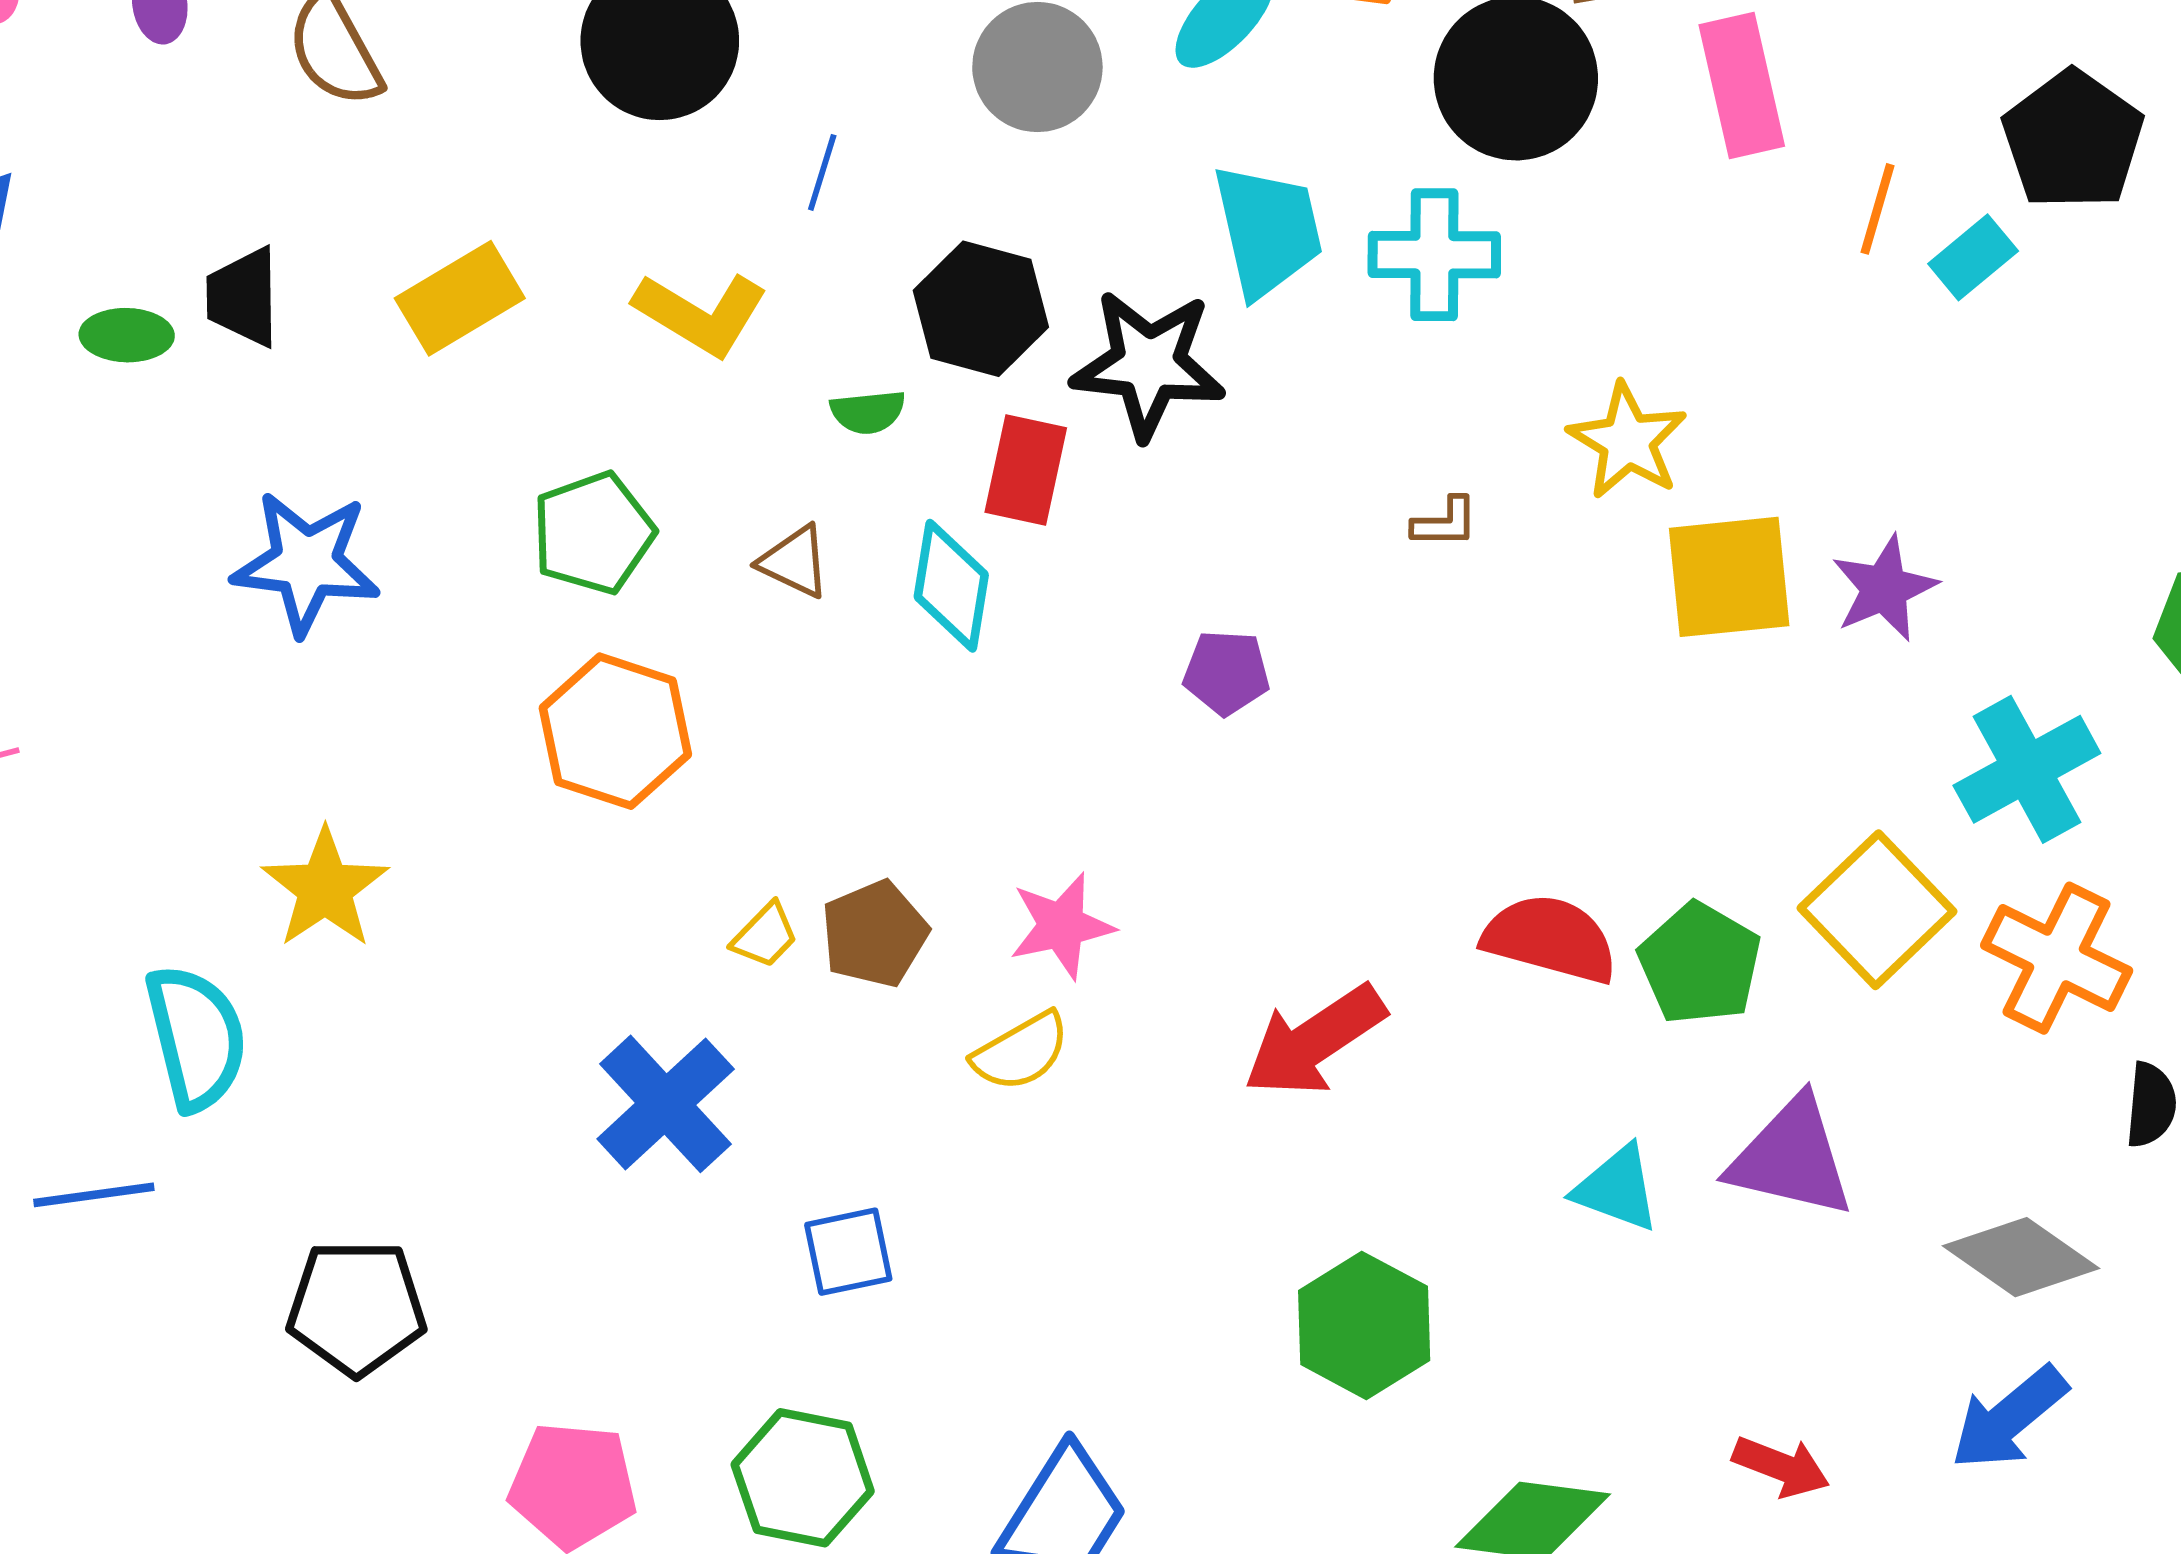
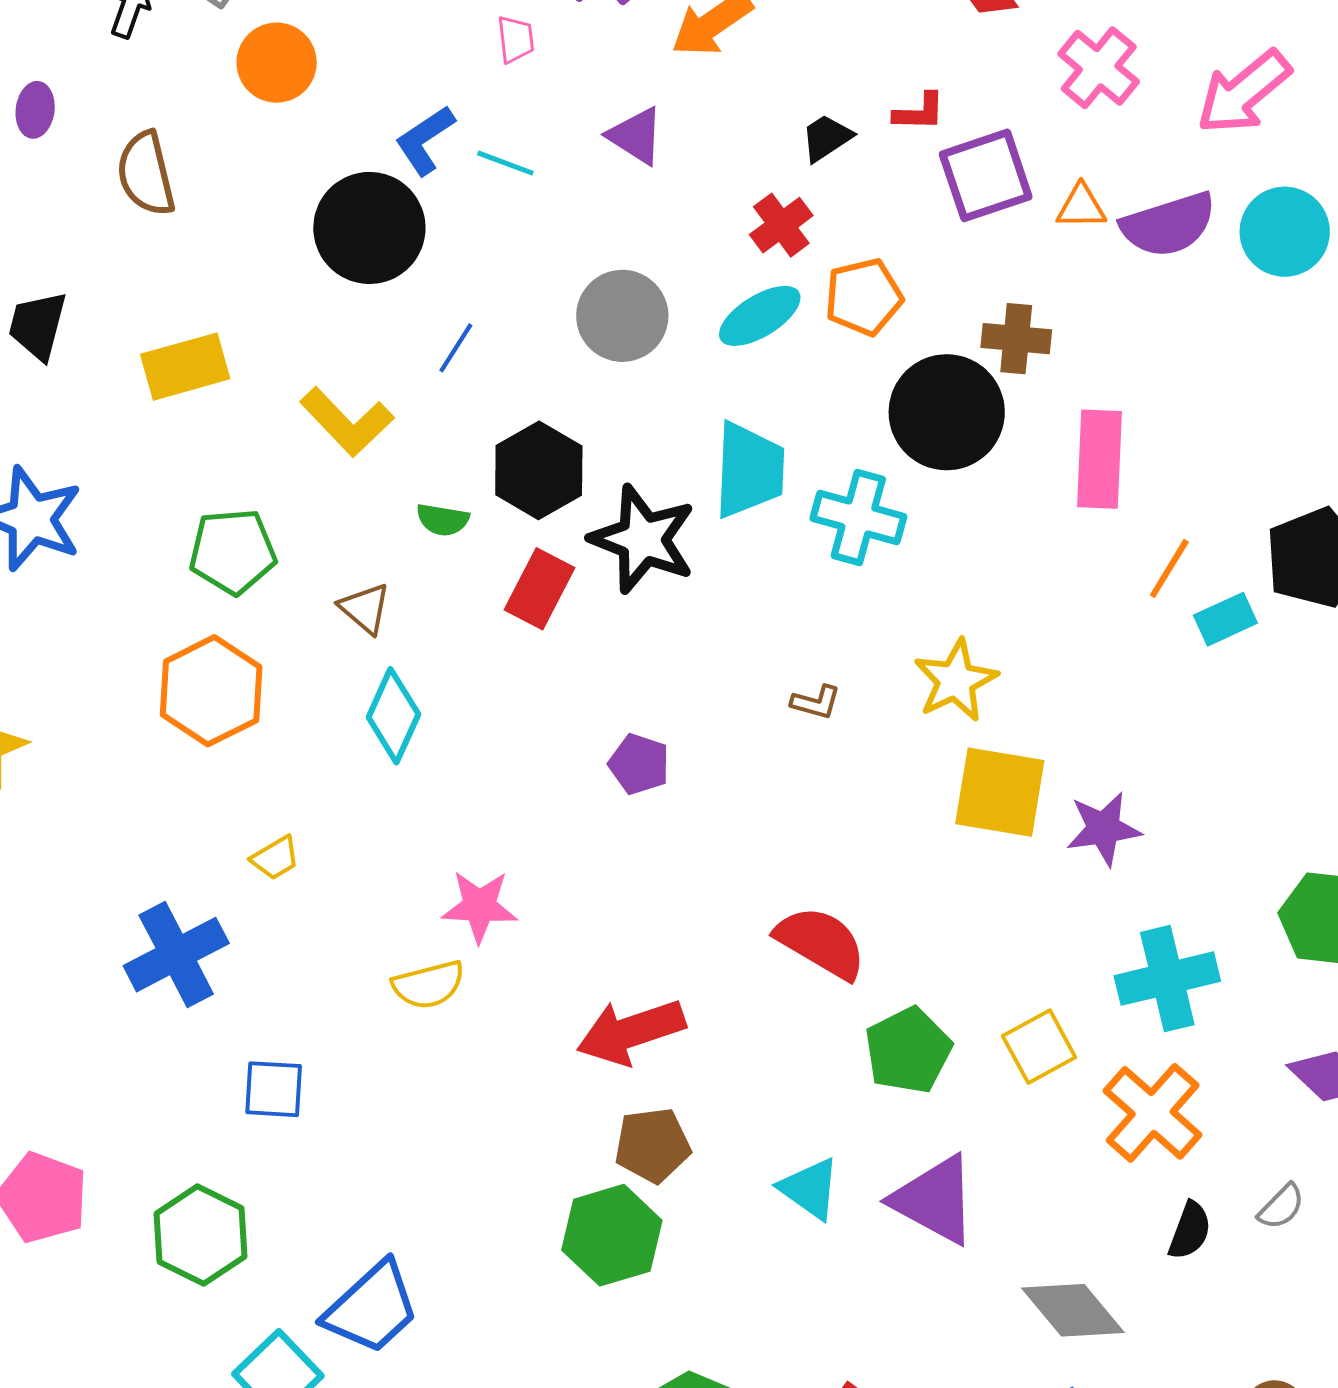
cyan diamond: (951, 586) -> (393, 716), moved
yellow square: (1877, 910) -> (1039, 1047), size x0.7
brown pentagon: (875, 934) -> (652, 1145), moved
red semicircle: (1550, 939) -> (821, 943), moved

